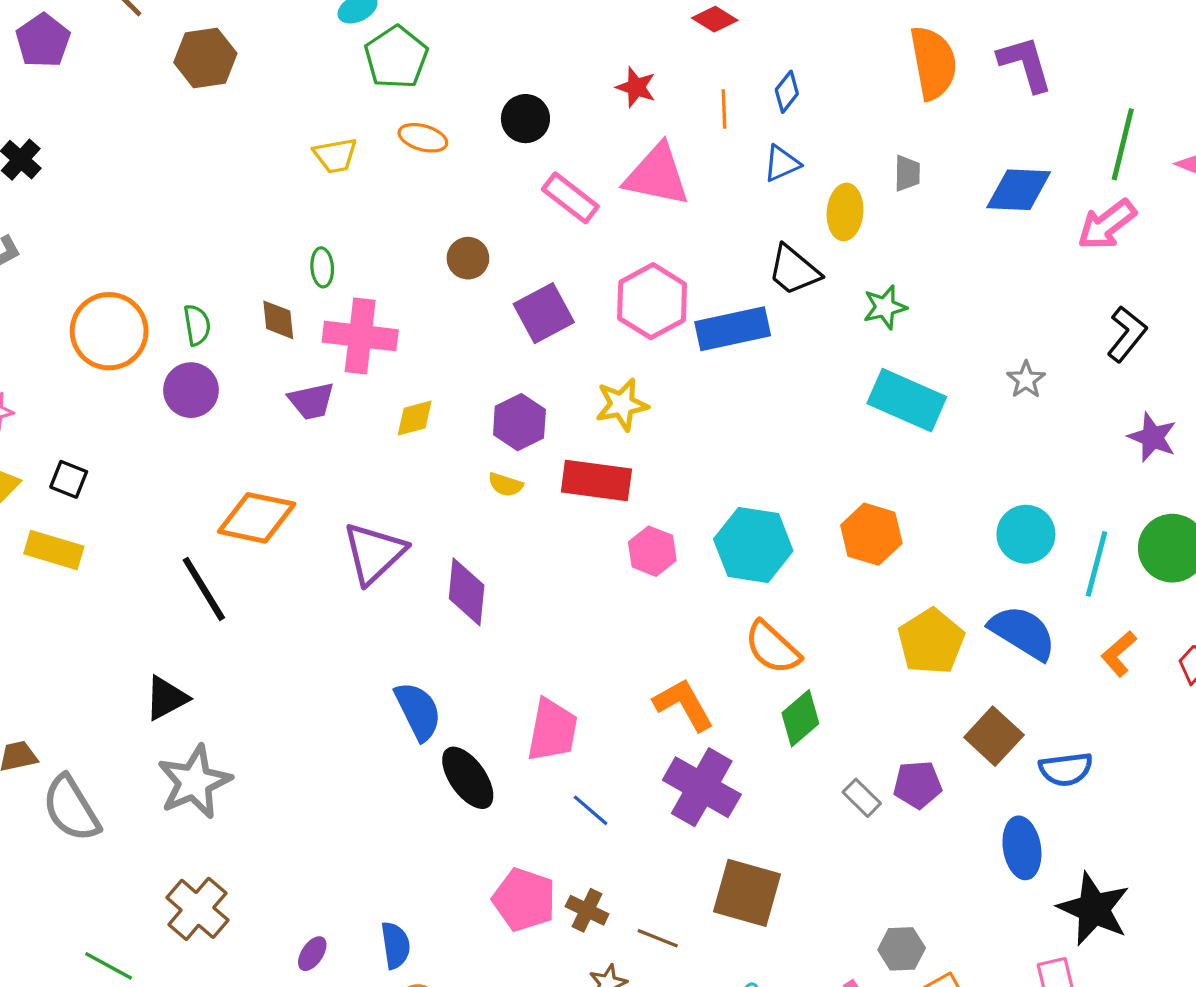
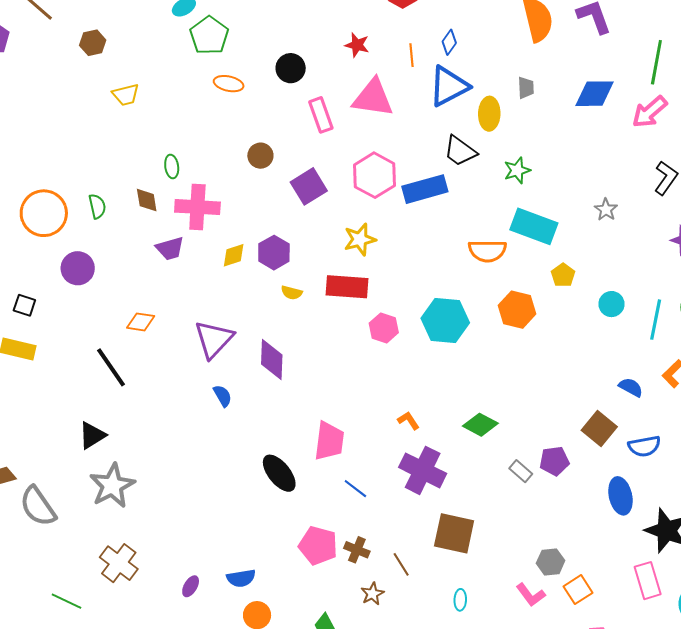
brown hexagon: (205, 58) -> (93, 43), size x0.7
yellow trapezoid: (335, 155) -> (126, 95), moved
blue triangle: (782, 163) -> (449, 86), size x1.8
pink rectangle: (570, 198) -> (321, 115), turned 36
purple circle: (191, 390) -> (78, 268), moved
purple hexagon: (519, 422) -> (274, 253), moved
orange diamond: (257, 518) -> (141, 322), size x0.6
cyan circle: (1026, 534) -> (612, 304), size x0.7
blue semicircle: (1023, 633) -> (631, 387), moved, size x0.6
yellow pentagon: (931, 641) -> (563, 275), moved, size x0.6
orange semicircle: (773, 648) -> (487, 251), moved, turned -39
orange L-shape: (684, 705) -> (408, 421), size x0.6
blue semicircle: (418, 711) -> (223, 396), moved, size x0.6
green diamond: (800, 718) -> (480, 425), turned 72
brown line: (658, 938) -> (401, 564), turned 40
blue semicircle: (395, 945) -> (241, 578), turned 92

